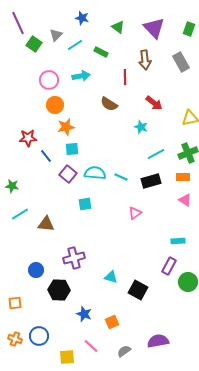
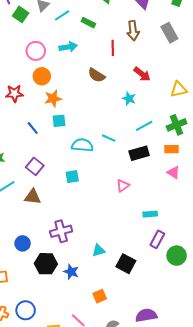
red star: (28, 138) -> (14, 93), moved
purple square: (68, 174) -> (35, 166), moved
cyan line: (121, 177) -> (109, 138), moved
cyan rectangle: (178, 241) -> (150, 214), moved
cyan triangle: (111, 277) -> (99, 251), turned -32
blue star: (84, 314) -> (71, 272), moved

